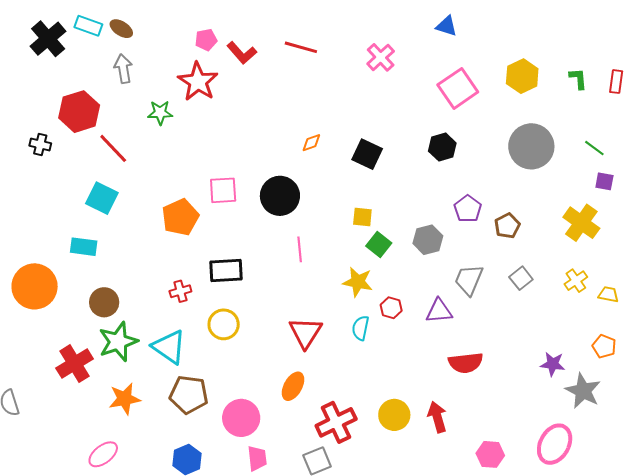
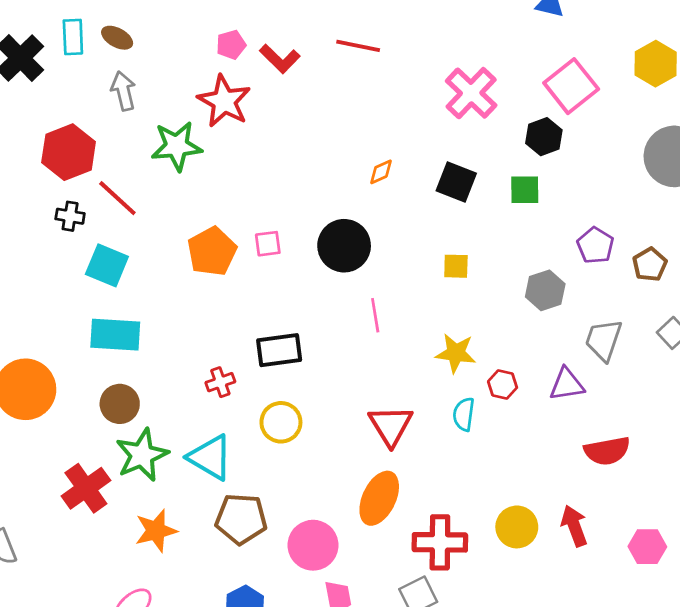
cyan rectangle: (88, 26) -> (73, 37), turned 72
pink cross: (381, 57) -> (471, 93), moved, size x1.4
green star: (160, 113) -> (177, 146), size x1.5
black cross: (40, 145) -> (70, 216), moved
black hexagon: (442, 147) -> (544, 137), moved
pink square: (223, 190) -> (268, 244), size x0.7
orange pentagon: (180, 217) -> (212, 251), moved
green square: (379, 244) -> (525, 190), moved, turned -35
cyan rectangle: (84, 247) -> (115, 335), moved, size x1.4
orange ellipse: (293, 386) -> (379, 498), size x1.4
red cross: (336, 422) -> (440, 542), turned 30
pink hexagon: (490, 454) -> (647, 547), moved

